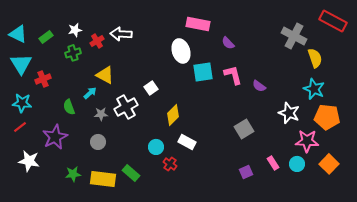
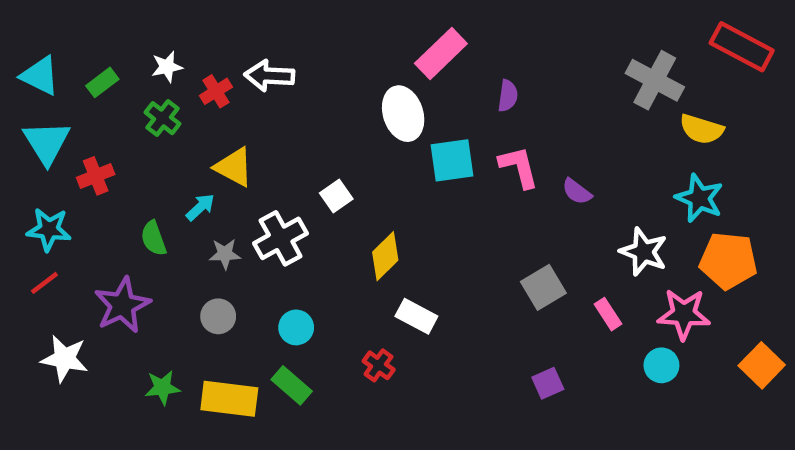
pink rectangle: (198, 24) -> (441, 53), turned -55
purple semicircle: (228, 43) -> (508, 96), turned -128
green cross: (73, 53) -> (162, 118), turned -35
yellow semicircle: (315, 58) -> (702, 129), turned 126
cyan circle: (156, 147) -> (296, 327), moved
pink rectangle: (273, 163) -> (608, 314), moved
orange square: (329, 164) -> (762, 365), moved

